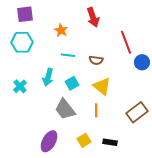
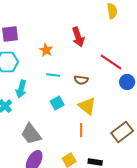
red line: (126, 42) -> (111, 62), turned -35
cyan arrow: (48, 77) -> (21, 89), moved
gray trapezoid: (65, 109) -> (31, 134), moved

